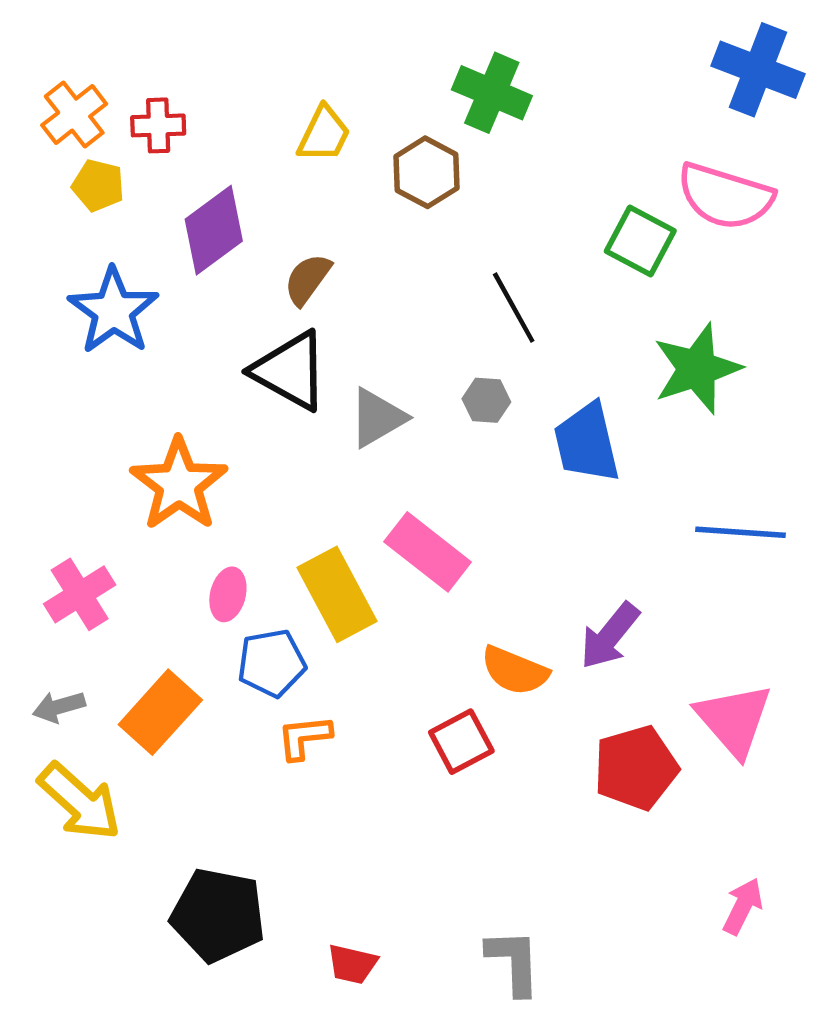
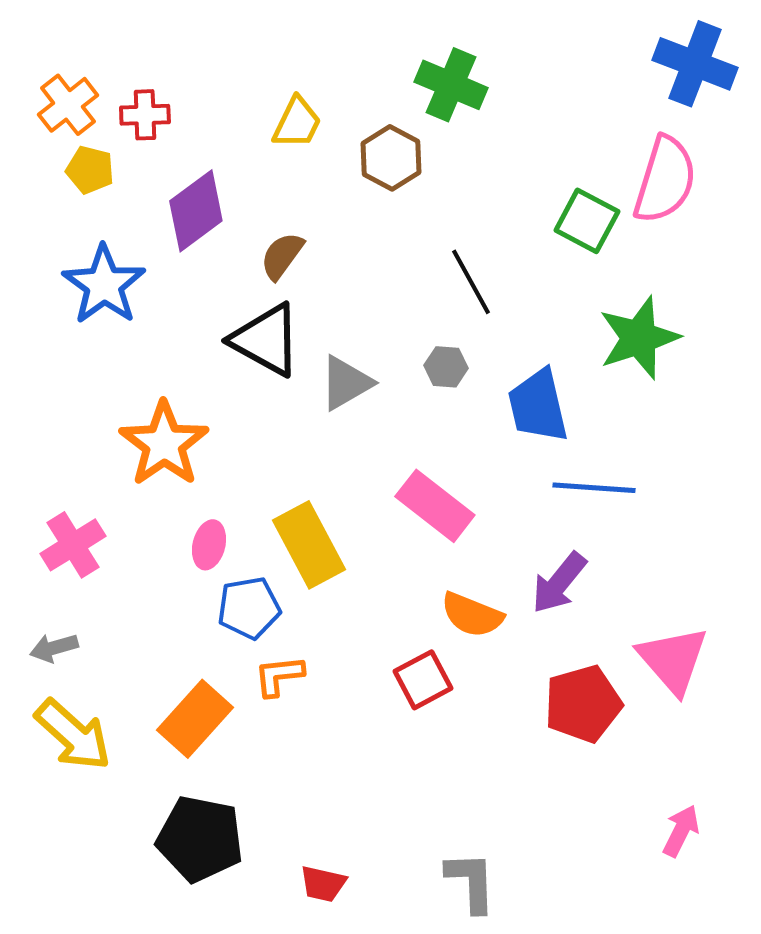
pink semicircle: (725, 196) -> (665, 180), turned -90
blue line: (741, 532) -> (594, 488), moved
pink rectangle: (428, 552) -> (435, 506), moved
orange rectangle: (160, 712) -> (195, 719), moved

